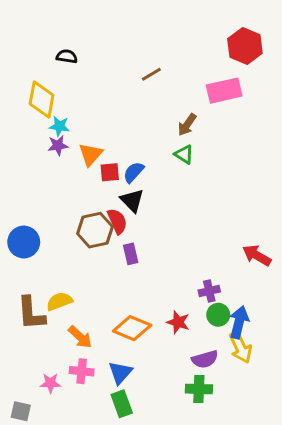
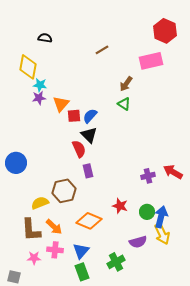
brown hexagon: (95, 230) -> (64, 191), moved
purple cross: (209, 291) -> (148, 176), moved
brown L-shape: (31, 313) -> (31, 230), moved
red star: (178, 322) -> (120, 206), moved
green cross: (199, 389) -> (116, 262), moved, turned -30

